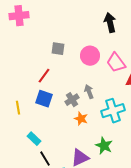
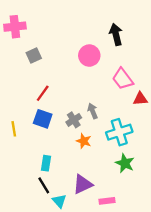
gray square: (58, 49) -> (34, 56), moved, turned -32
pink circle: (90, 56) -> (89, 56), moved
cyan rectangle: (34, 139) -> (46, 163), moved, turned 56
green star: (104, 146) -> (125, 163), moved

